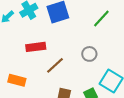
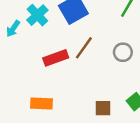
brown line: (55, 65) -> (84, 48), moved

